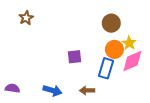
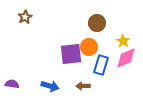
brown circle: (111, 23) -> (97, 23), moved
orange circle: (114, 49) -> (89, 47), moved
purple square: (74, 57) -> (71, 54), size x1.6

